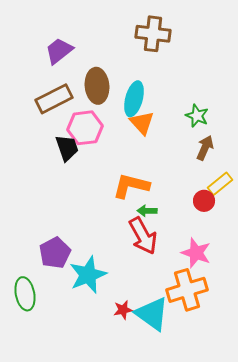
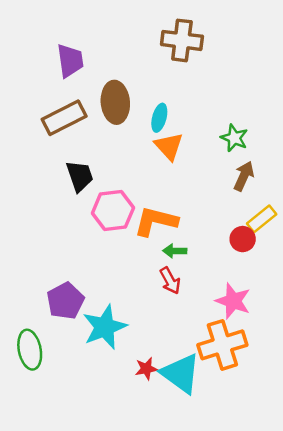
purple trapezoid: (59, 51) -> (70, 61), turned 120
cyan ellipse: (134, 99) -> (159, 118), size x0.7
pink hexagon: (85, 128) -> (113, 211), moved
red arrow: (143, 236) -> (170, 281), size x0.6

